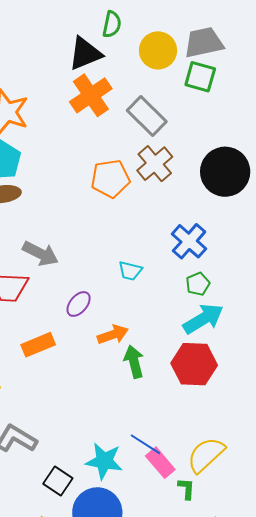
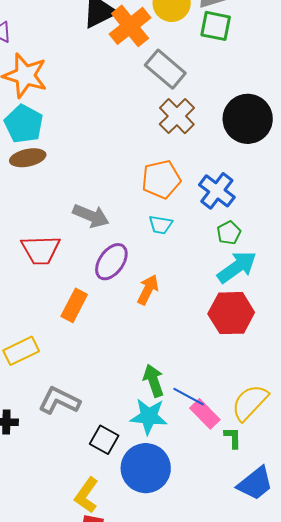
orange cross: (91, 95) -> (130, 26), moved
orange pentagon: (110, 179) -> (161, 179), moved
gray arrow: (40, 254) -> (91, 216), moved
purple ellipse: (79, 304) -> (111, 262), size x1.4
orange arrow: (113, 335) -> (148, 290), turned -40
orange rectangle: (38, 345) -> (74, 305), turned -36
green arrow: (134, 362) -> (154, 381), moved

